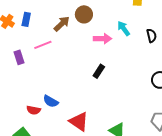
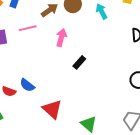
cyan arrow: (124, 28) -> (102, 11), moved
pink arrow: (103, 39) -> (61, 38), moved, turned -84

